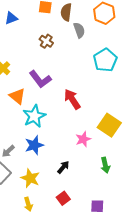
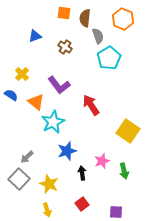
blue triangle: (11, 18) -> (35, 36), moved
cyan pentagon: (105, 60) -> (109, 58), moved
pink star: (83, 139) -> (102, 161), moved
blue star: (34, 145) -> (67, 151), moved
black arrow: (63, 167) -> (82, 173), turned -48

